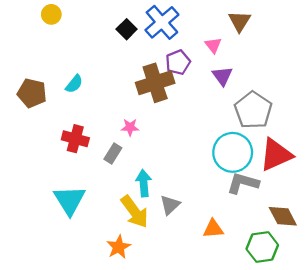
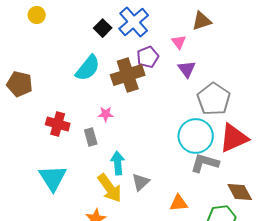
brown triangle: (239, 21) -> (202, 21), turned 40
cyan semicircle: (74, 84) -> (88, 68), moved, size x1.6
gray rectangle: (113, 154) -> (91, 137), turned -48

